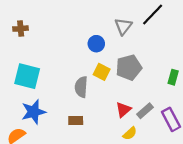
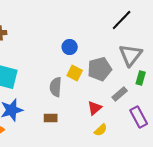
gray triangle: (123, 26) -> (131, 55), moved, size x1.4
gray rectangle: (145, 111) -> (120, 94), moved

